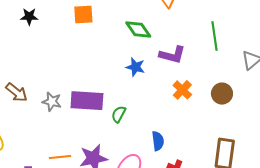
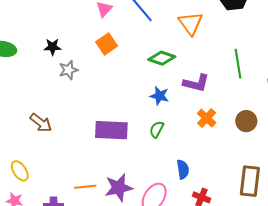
orange square: (83, 14) -> (107, 44), turned -30
green diamond: (138, 29) -> (162, 58), turned -36
gray star: (52, 102) -> (68, 70), moved, turned -30
green semicircle: (119, 114) -> (157, 129), moved

